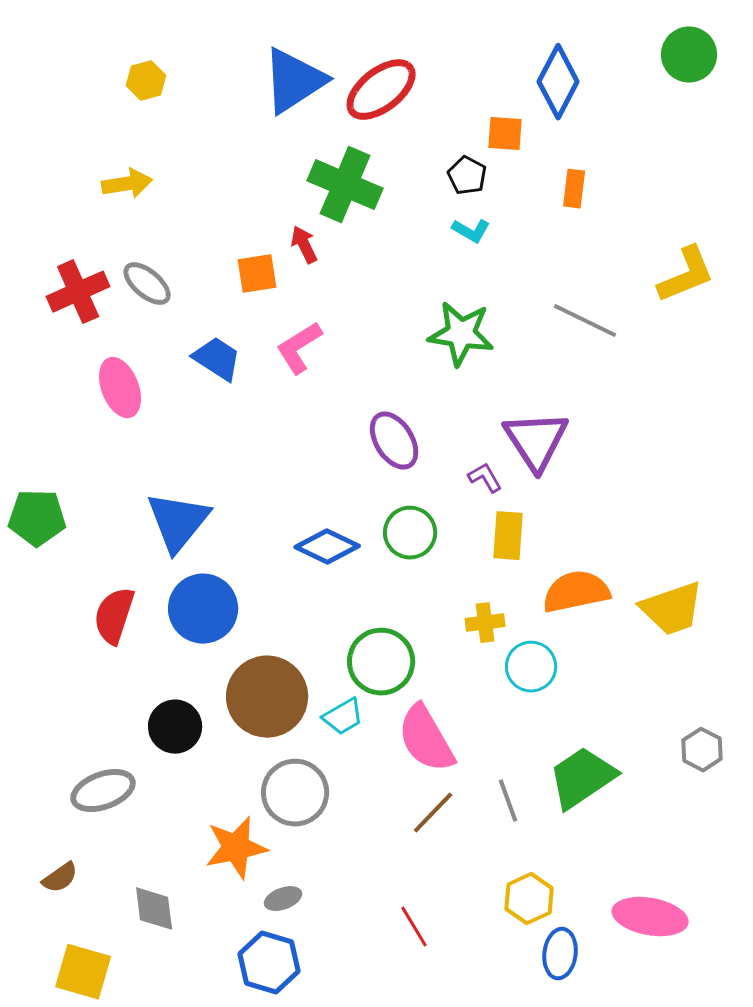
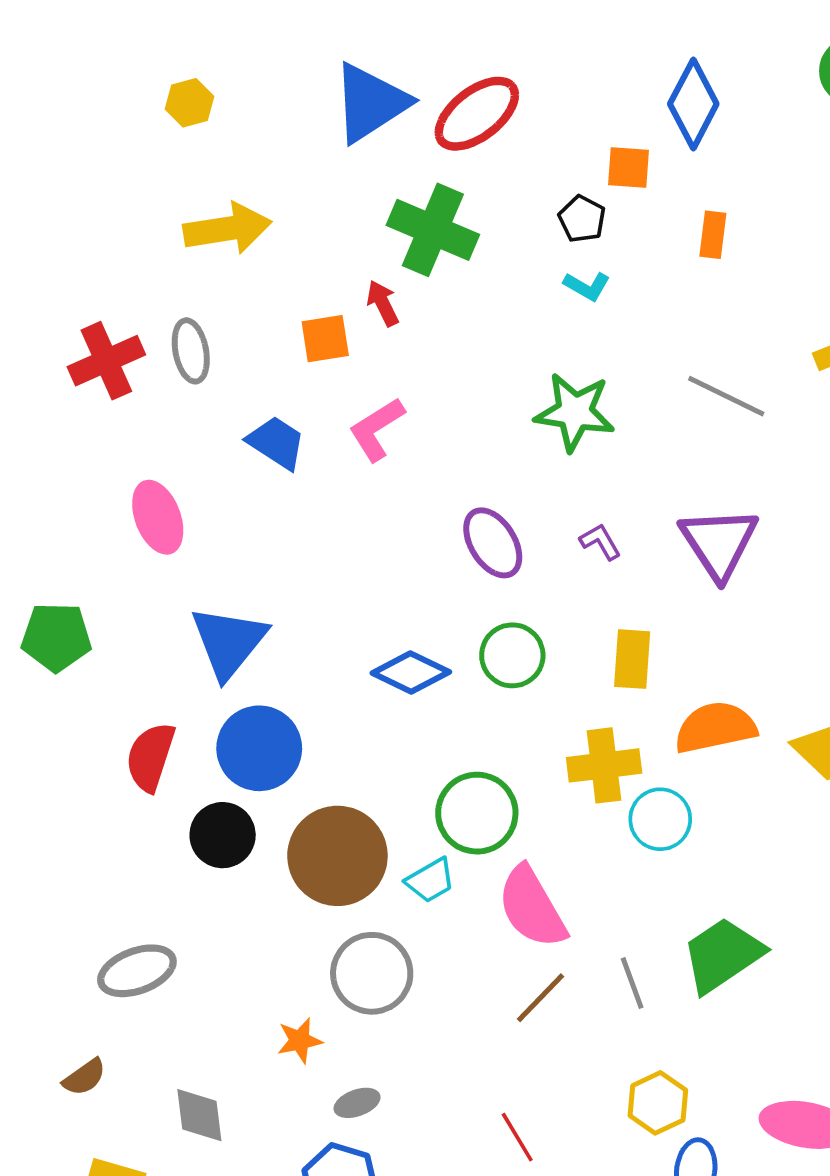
yellow arrow: (127, 184) -> (227, 229), moved, size x1.4
gray ellipse: (147, 284) -> (191, 351), turned 39
pink ellipse: (120, 388) -> (158, 517), moved
purple triangle: (536, 441) -> (719, 543), moved
purple L-shape: (485, 478) -> (600, 542), moved
yellow cross: (485, 623) -> (604, 765), size x1.5
black circle: (175, 727) -> (223, 835), moved
orange star: (236, 848) -> (300, 1041), size x0.6

